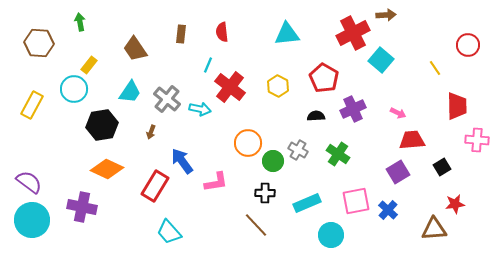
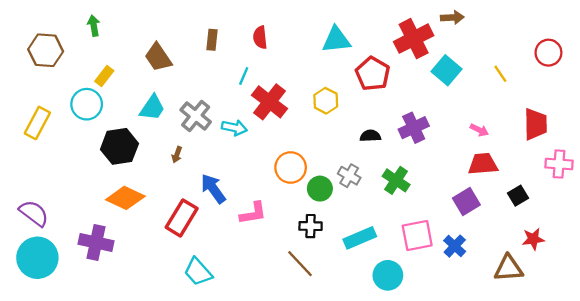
yellow line: (435, 68) -> (500, 74), moved
red pentagon: (324, 78) -> (373, 74), moved
pink arrow: (398, 113) -> (479, 130), moved

